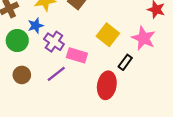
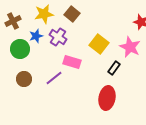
purple cross: (54, 42) -> (58, 37), moved
red ellipse: (107, 85) -> (107, 98), moved

